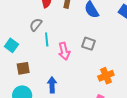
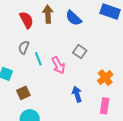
gray square: (89, 44) -> (80, 52), turned 32
blue arrow: (52, 85) -> (77, 94), moved

